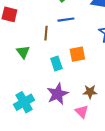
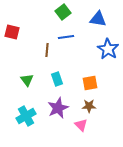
green triangle: (23, 52) -> (27, 80), moved
orange square: (77, 54) -> (90, 83), moved

